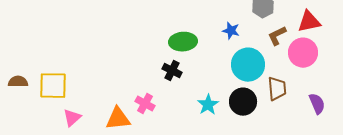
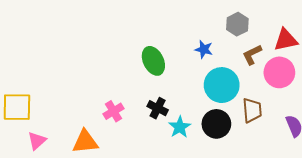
green ellipse: (183, 42) -> (153, 61), turned 68
black cross: (172, 71) -> (158, 108), moved
pink cross: (145, 104) -> (114, 111), moved, turned 30

